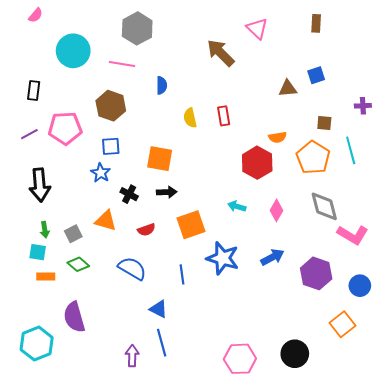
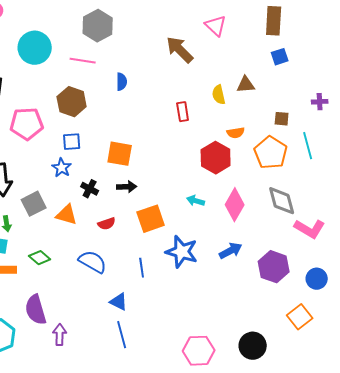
brown rectangle: (316, 23) -> (274, 21), size x1.6
blue square: (316, 75) -> (280, 57), moved
yellow semicircle: (190, 118) -> (219, 95), moved
pink diamond: (276, 210) -> (235, 205), size x1.5
gray square: (73, 234) -> (34, 204), moved, size x1.4
purple arrow: (132, 356) -> (60, 335), moved

